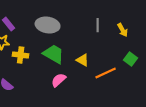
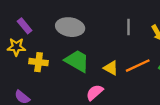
orange line: (106, 73) -> (138, 66), moved
pink semicircle: (59, 80) -> (95, 92), moved

